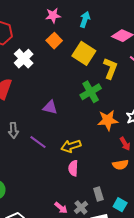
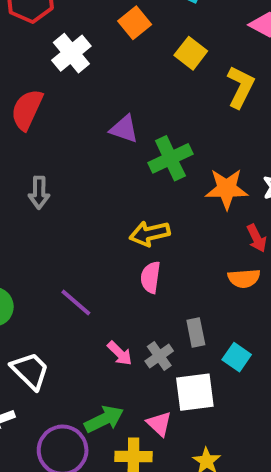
yellow square: (84, 53) -> (191, 53), size x0.7
green cross: (91, 92) -> (170, 158), moved
purple triangle: (50, 107) -> (124, 129), moved
purple line: (38, 142) -> (76, 302), moved

